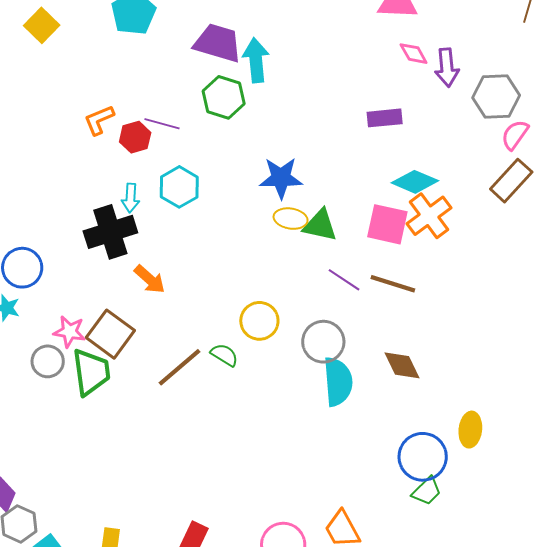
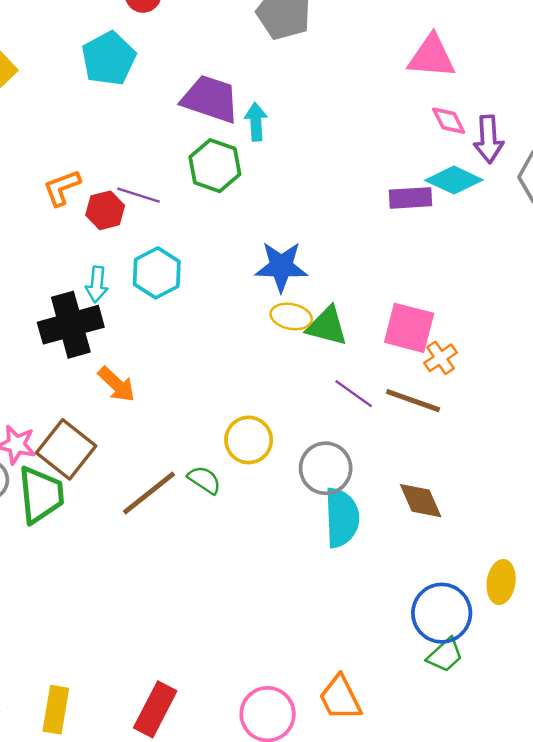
cyan arrow: (256, 60) -> (256, 122), size x0.7
cyan diamond: (415, 182) -> (454, 180), moved
orange cross: (429, 216) -> (440, 358), moved, size x0.6

